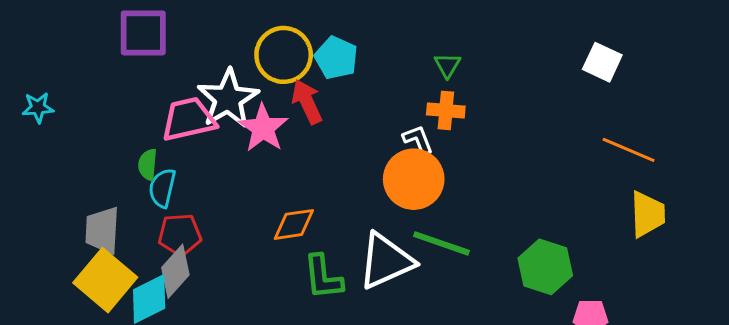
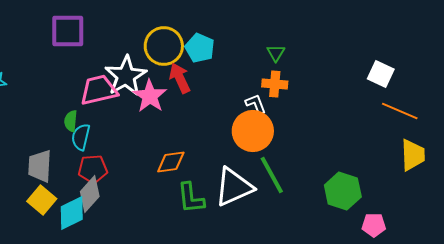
white square: (602, 62) -> (381, 74), moved
green line: (441, 243) -> (272, 175), turned 42
yellow square: (105, 280) -> (42, 200), size x0.7

